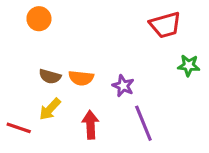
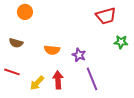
brown semicircle: (50, 76) -> (16, 43), moved
yellow arrow: (50, 109) -> (37, 83), moved
red line: (19, 128) -> (12, 72), moved

